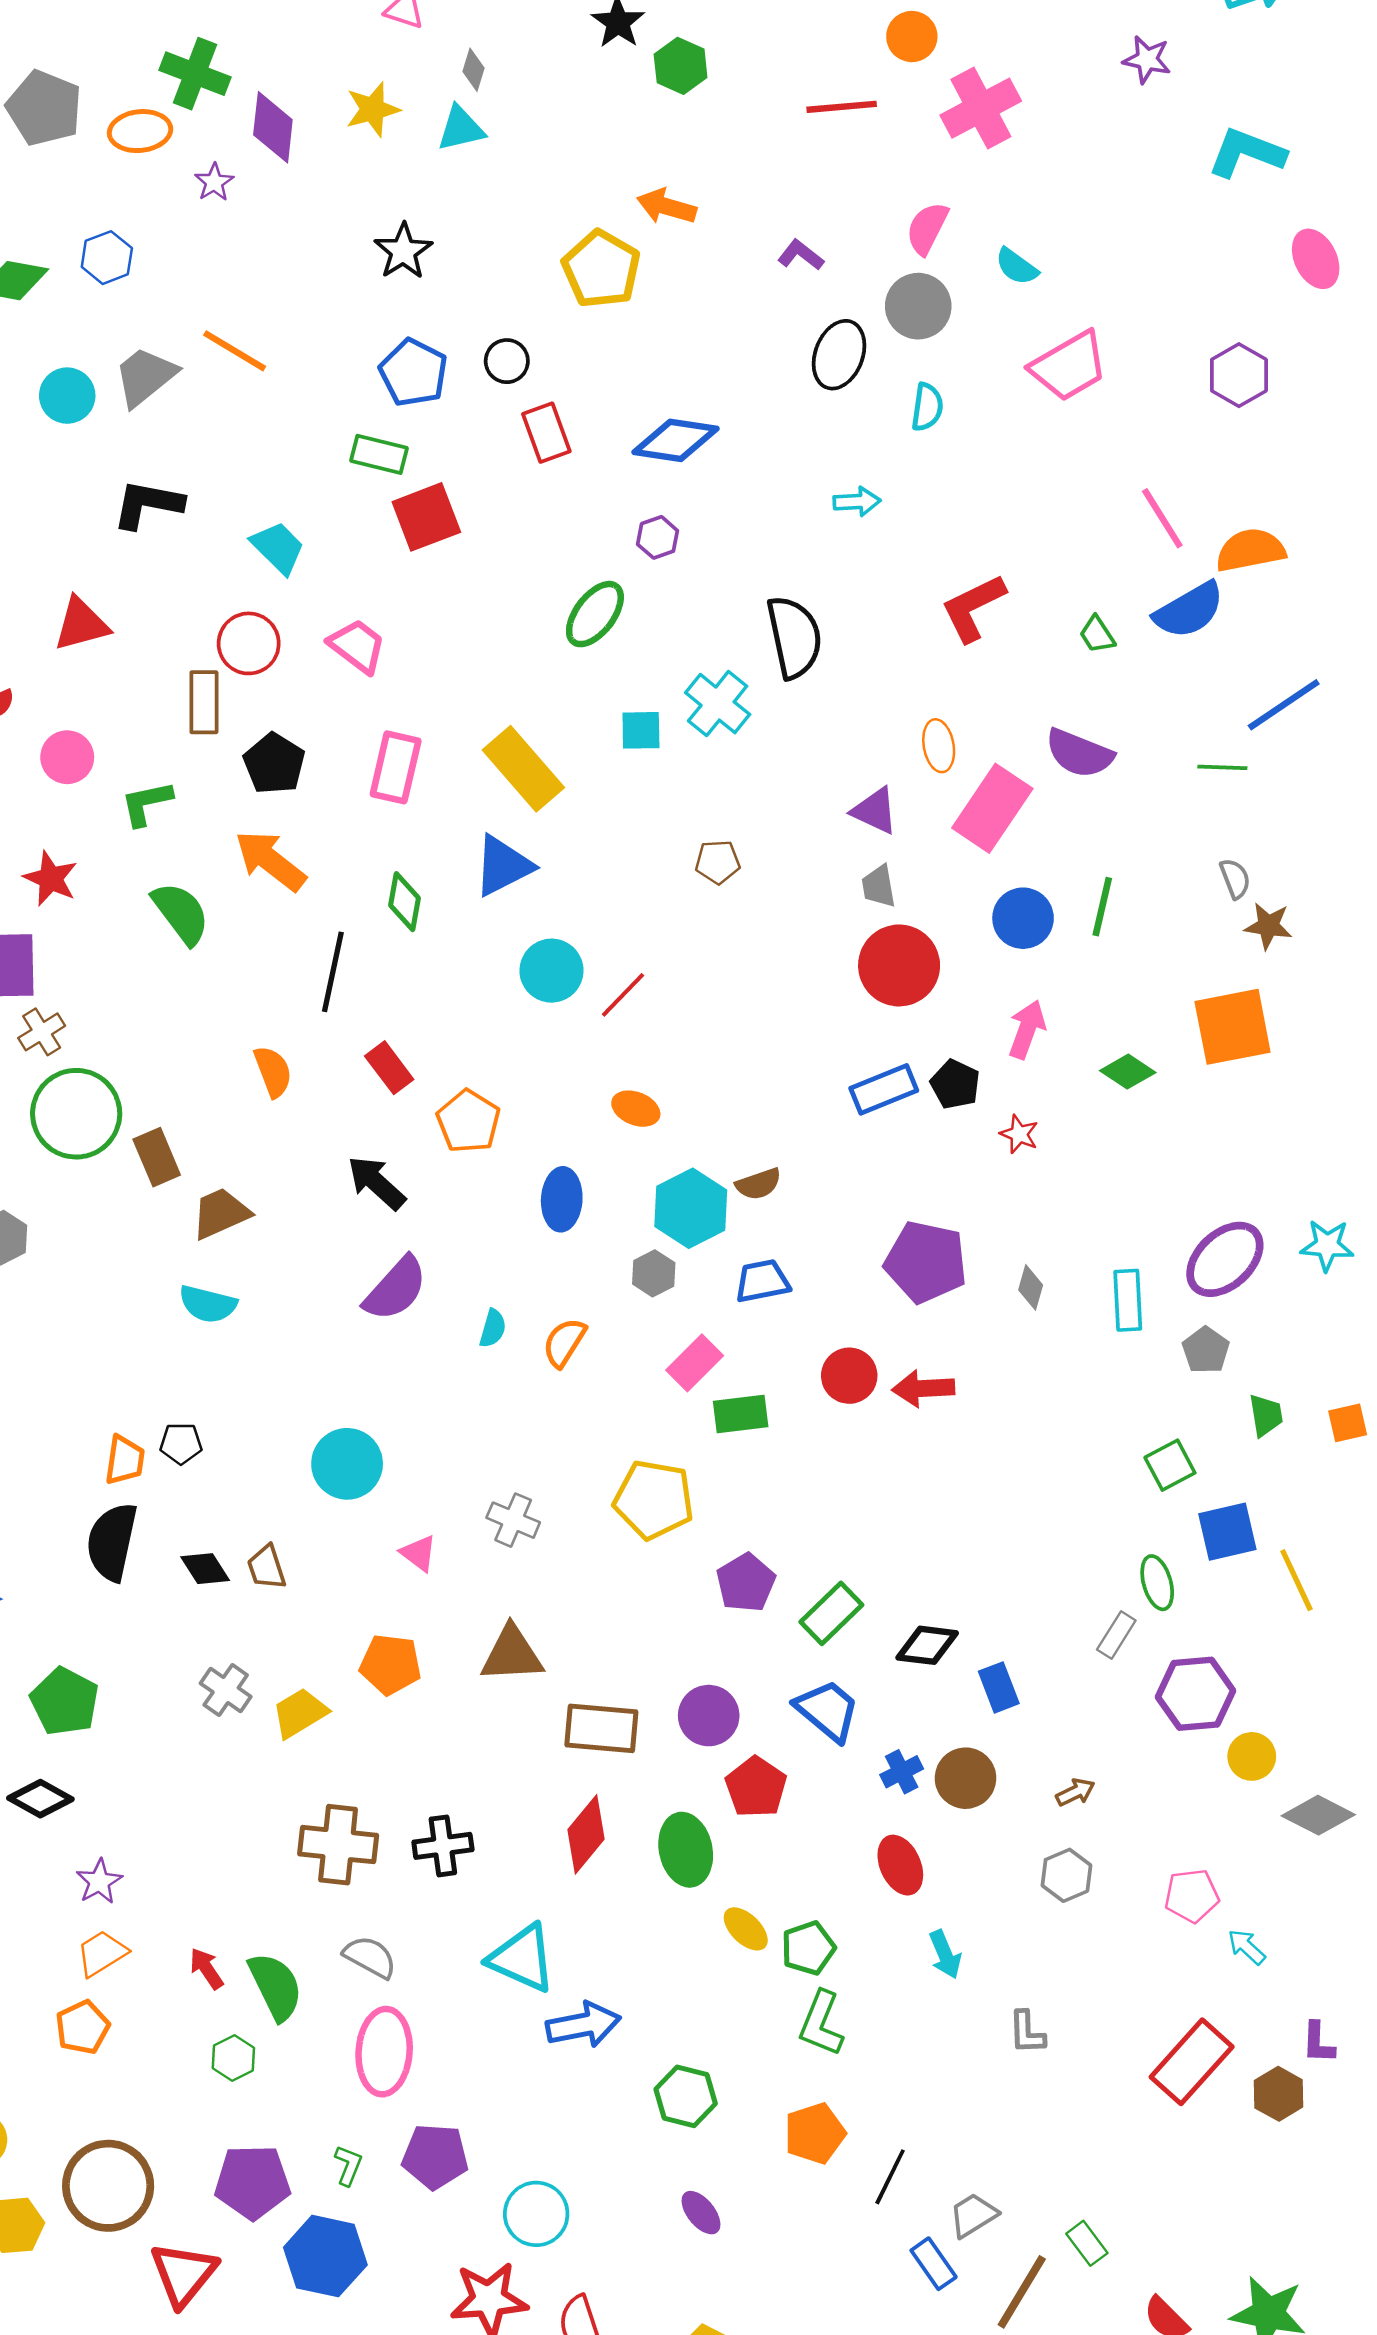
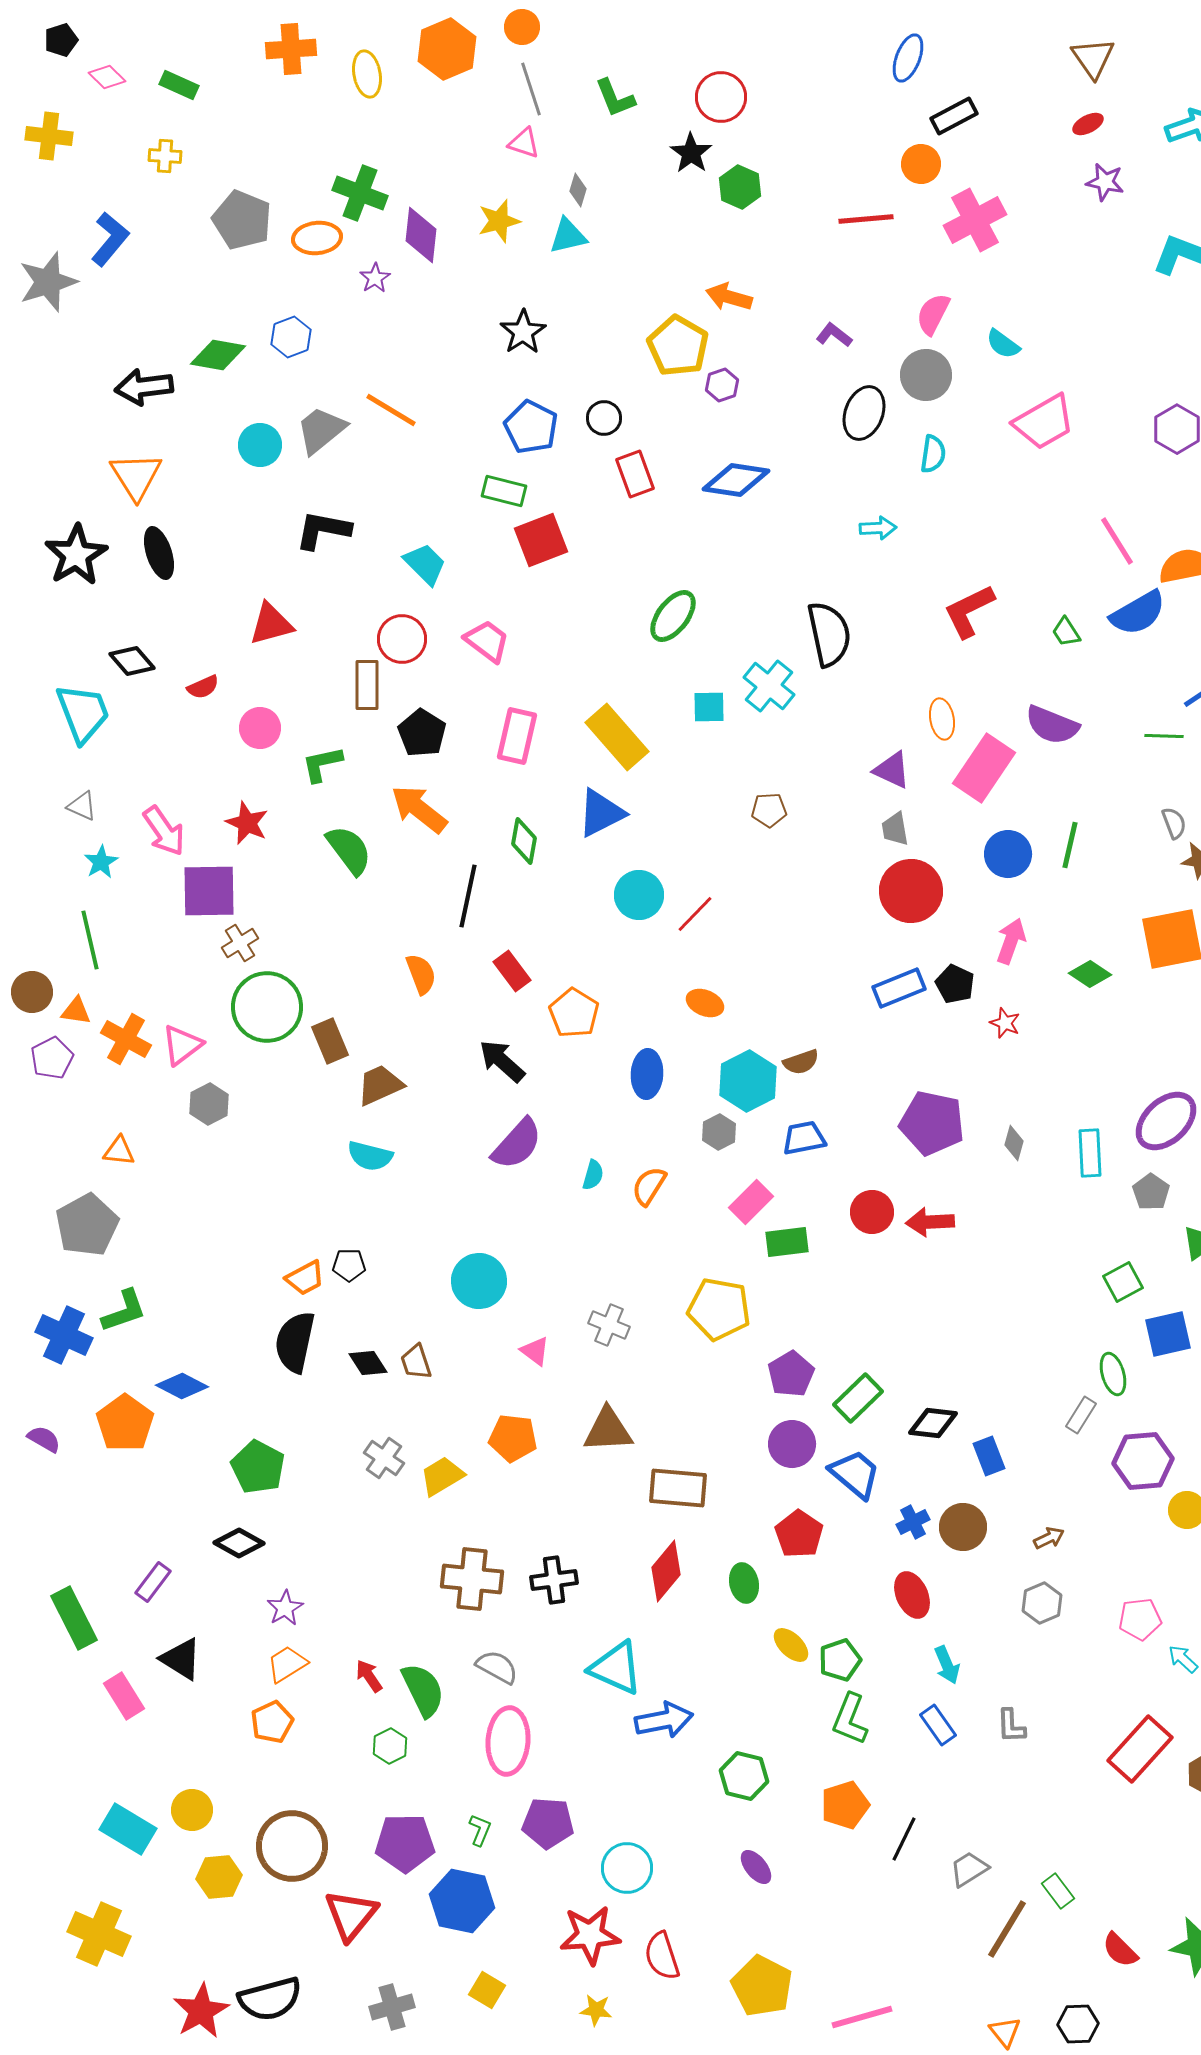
purple hexagon: (658, 537) -> (722, 385), moved
orange trapezoid: (125, 1460) -> (305, 1278), turned 54
purple circle: (709, 1716) -> (792, 1444), moved
green ellipse: (686, 1850) -> (744, 1583), size x0.7
blue rectangle: (934, 2264) -> (938, 1725), moved

